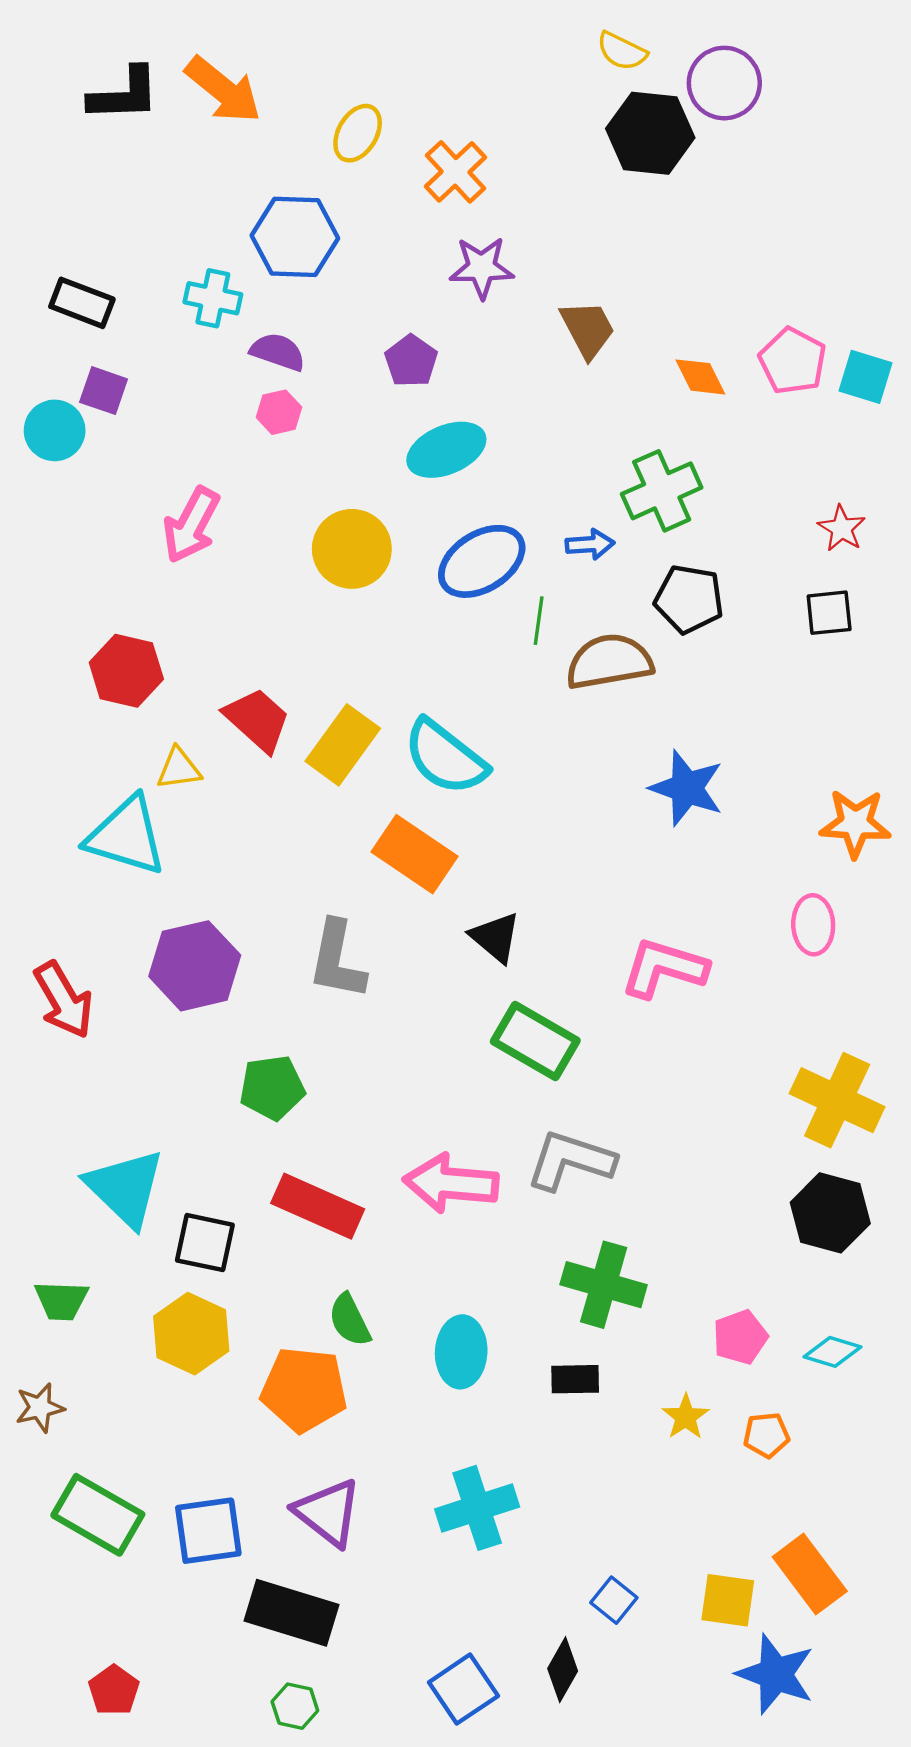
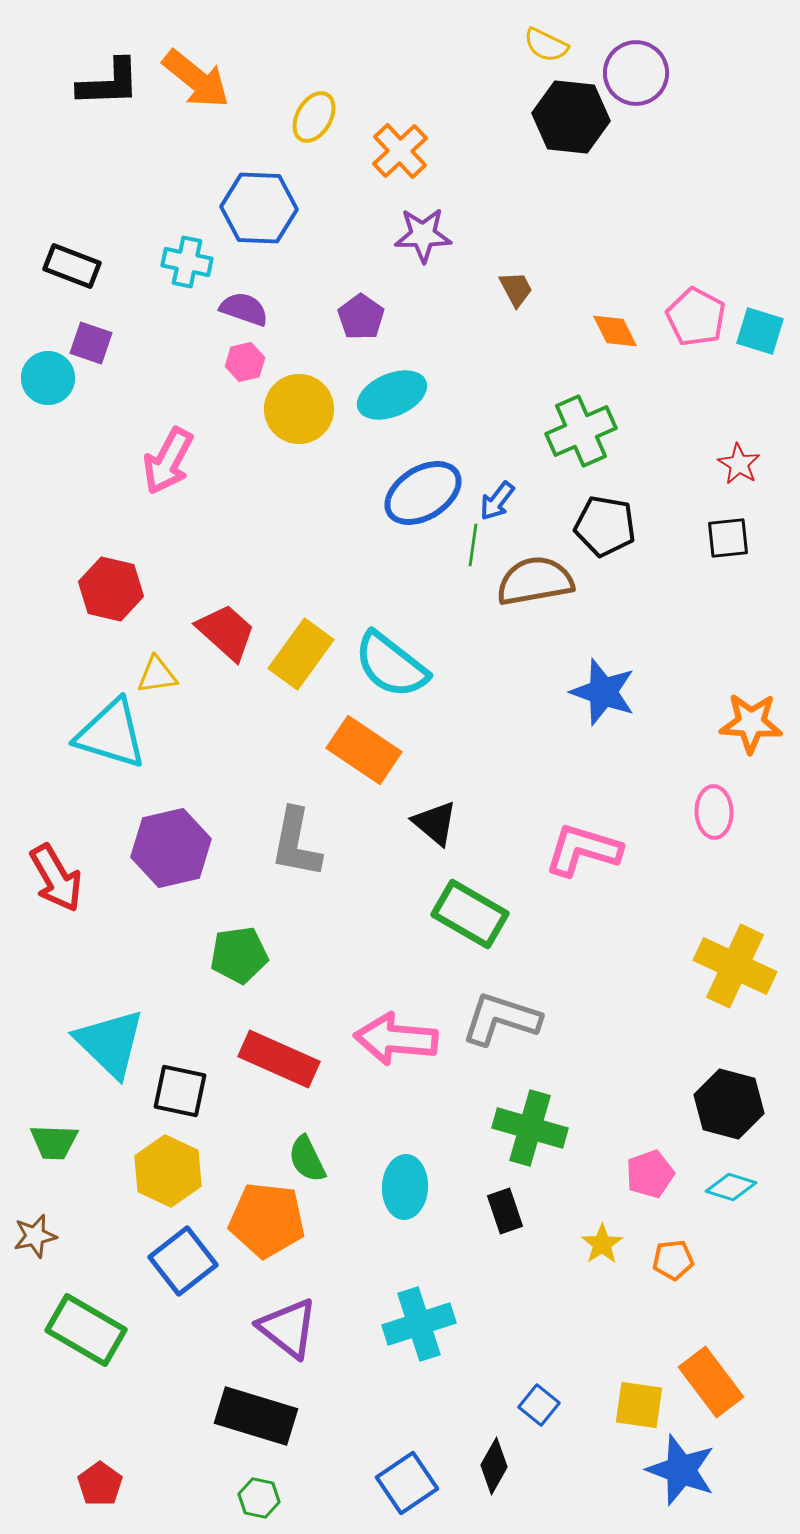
brown trapezoid: (588, 329) -> (516, 289), size x0.7
blue arrow: (590, 544) -> (497, 501), moved, turned 132
yellow circle: (352, 549) -> (299, 409), moved
black hexagon: (830, 1213) -> (729, 1104), moved
black rectangle: (575, 1379) -> (505, 1211), turned 72
blue square: (208, 1531) -> (183, 1261), moved, turned -30

